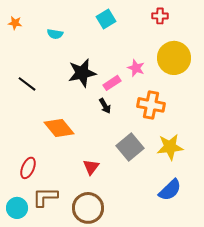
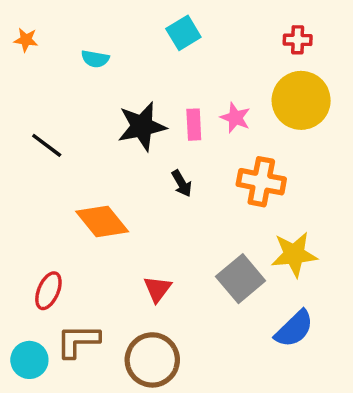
red cross: (160, 16) -> (298, 40), moved
pink rectangle: (112, 83) -> (194, 125), moved, turned -60
gray square: (130, 147) -> (241, 279), moved

